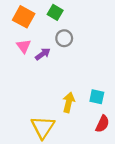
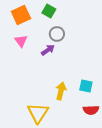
orange square: (24, 17) -> (21, 15), turned 36
purple arrow: (43, 54) -> (48, 50), moved
red semicircle: (102, 124) -> (91, 110), turned 63

